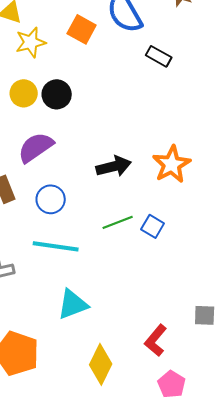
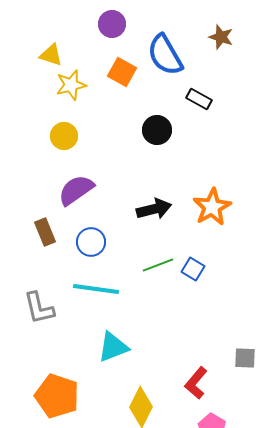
black circle: (57, 94) -> (157, 130), moved

